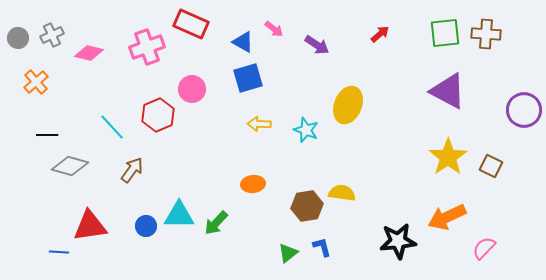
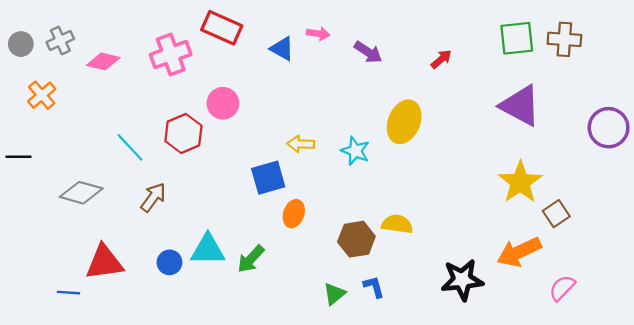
pink arrow: (274, 29) -> (318, 34), turned -30
red arrow: (380, 34) -> (441, 59), moved
blue square: (248, 78) -> (268, 178), moved
black line: (47, 135) -> (18, 157), moved
brown square: (491, 166) -> (556, 214), moved, turned 30
orange ellipse: (253, 184) -> (294, 214), turned -65

